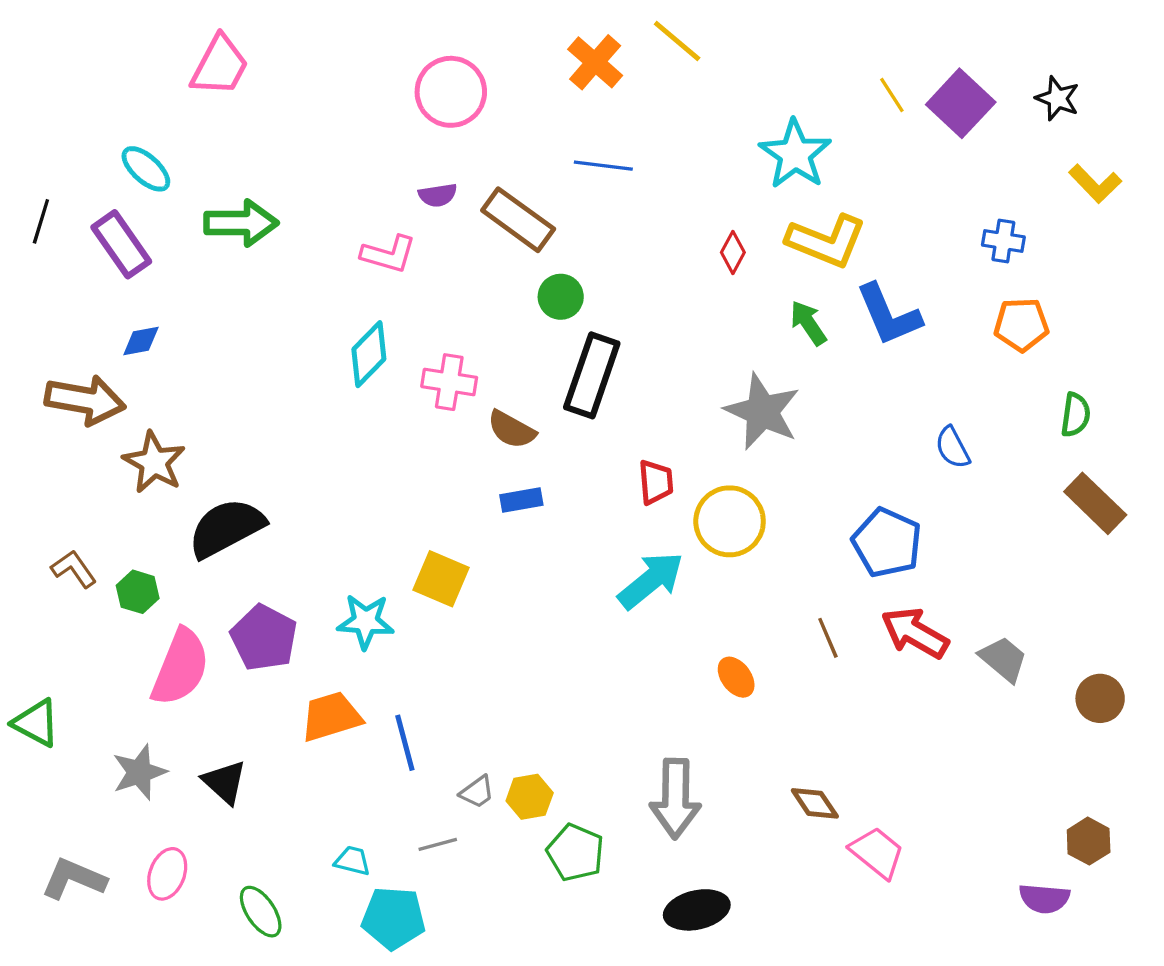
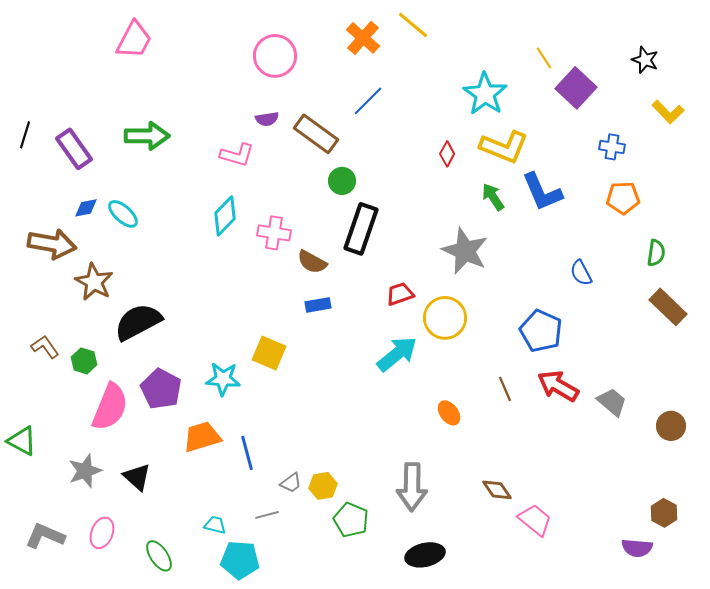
purple square: (961, 103) -> (576, 88), moved
blue line: (603, 166) -> (368, 101), turned -52
cyan ellipse: (146, 169) -> (123, 214), moved
red trapezoid: (656, 482) -> (400, 294), turned -104

